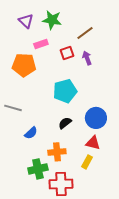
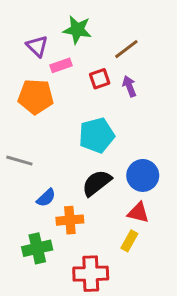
purple triangle: (26, 21) -> (37, 46), moved
black semicircle: (65, 123) -> (97, 183), size x1.5
orange cross: (57, 152) -> (70, 220), moved
green cross: (38, 169) -> (37, 248), moved

